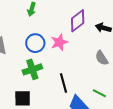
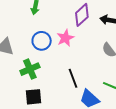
green cross: (32, 69) -> (30, 69), moved

